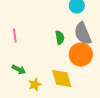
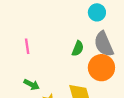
green semicircle: (60, 38) -> (78, 48), turned 32

